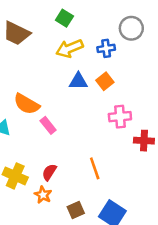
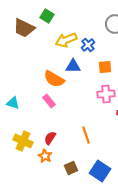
green square: (64, 18) -> (47, 16), moved
blue cross: (106, 48) -> (88, 45), moved, turned -32
orange square: (105, 81) -> (105, 67), moved, turned 32
orange semicircle: (27, 104) -> (54, 79), moved

